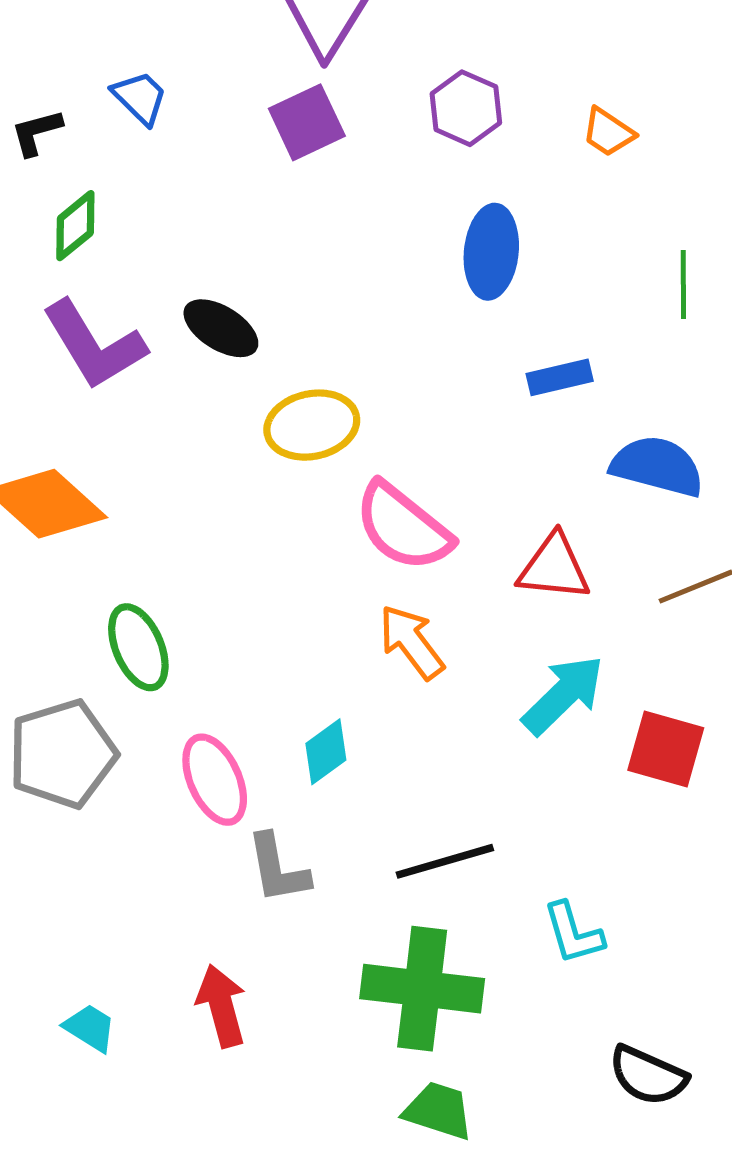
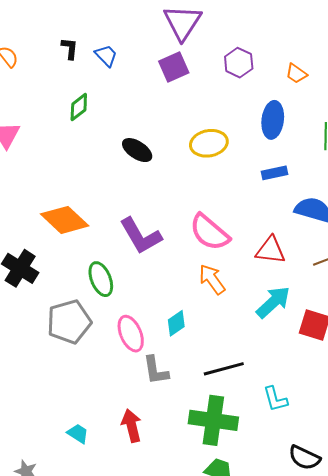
black L-shape: (36, 132) -> (70, 48), moved, turned 110
blue ellipse: (491, 252) -> (273, 120), moved
purple L-shape: (94, 345) -> (141, 236), moved
yellow ellipse: (312, 425) -> (209, 143), moved

